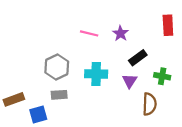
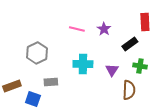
black rectangle: (138, 58) -> (130, 44), moved
gray hexagon: (57, 67) -> (37, 53), moved
blue square: (38, 114) -> (33, 99), turned 35

